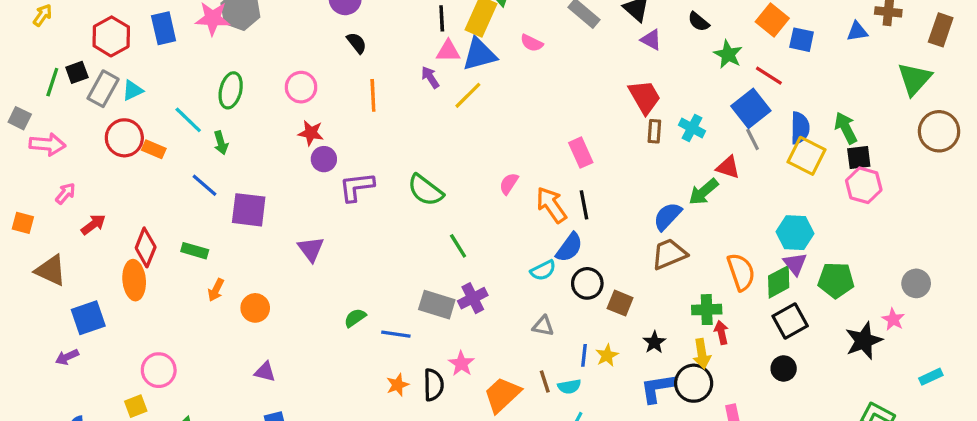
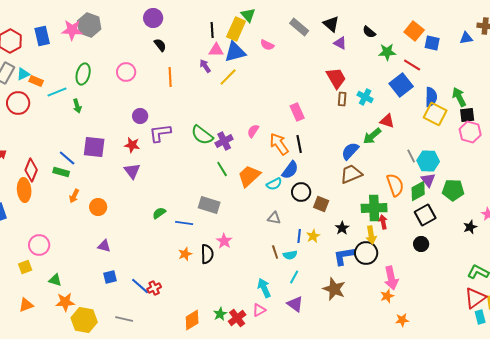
green star: (728, 54) -> (387, 52), turned -30
cyan line: (188, 120) -> (57, 92), turned -66
red star: (311, 133) -> (132, 145), moved
gray line: (753, 139) -> (411, 156), moved
orange rectangle: (154, 149) -> (36, 81), moved
blue line: (204, 185) -> (67, 158), moved
purple cross: (473, 298) -> (224, 141), moved
green cross: (707, 310) -> (374, 208), size x1.4
black star: (864, 341) -> (470, 227), size x0.6
orange trapezoid: (502, 395) -> (249, 176), moved

